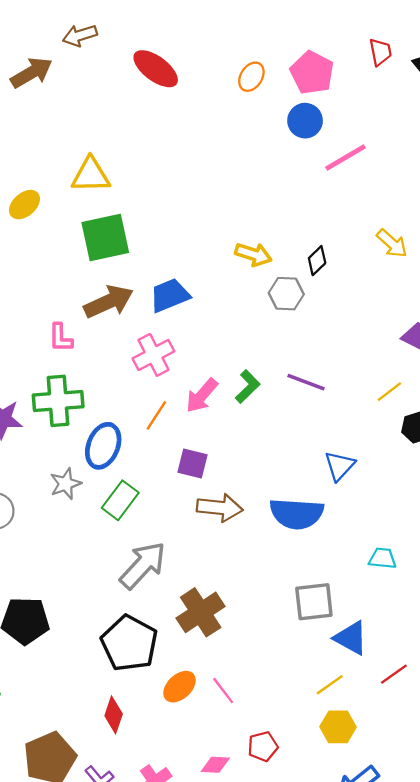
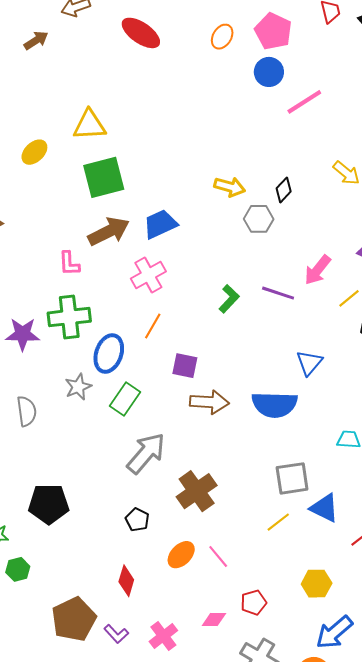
brown arrow: (31, 73) -> (36, 40), size x0.7
pink arrow: (202, 396) -> (317, 270), moved
black pentagon: (129, 643) -> (137, 520), size x0.5
yellow line: (330, 685) -> (278, 522), moved

